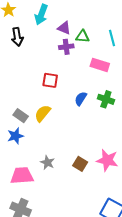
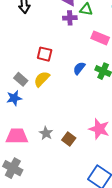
red square: (50, 80) -> (45, 54), moved
gray star: (47, 163) -> (46, 133), moved
brown square: (80, 164) -> (69, 139), moved

